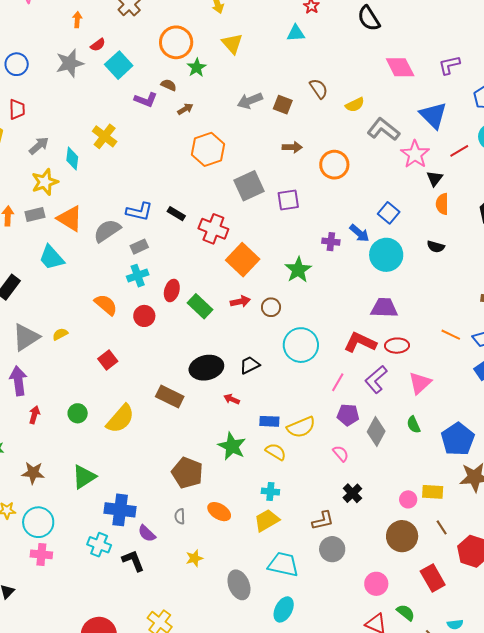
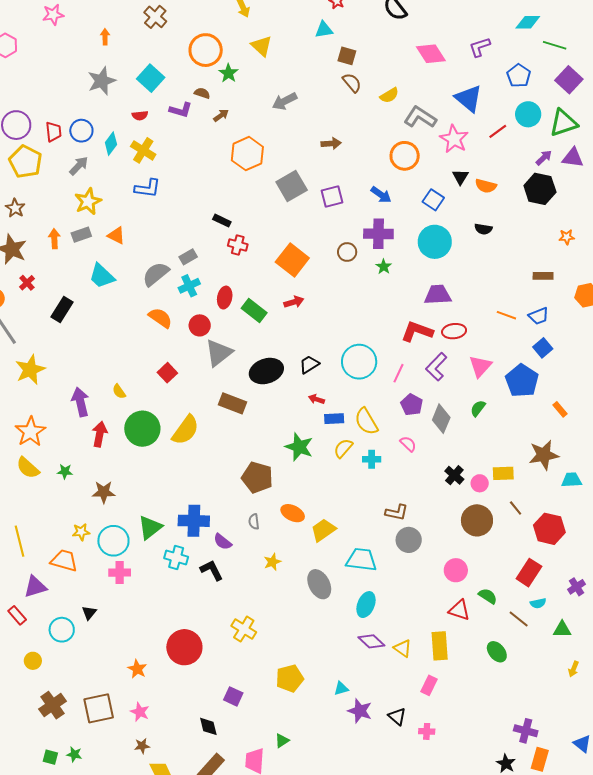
red semicircle: (98, 45) -> (140, 115), moved, turned 35
blue circle: (17, 64) -> (81, 131), moved
brown square: (283, 105) -> (347, 56), moved
cyan diamond: (72, 159) -> (111, 144), moved, turned 35
orange circle: (334, 165) -> (405, 156), moved
black triangle: (435, 178) -> (460, 177), moved
orange semicircle: (442, 204) -> (486, 186), turned -70
blue L-shape: (139, 212) -> (148, 188), moved
orange triangle: (70, 219) -> (116, 235), size x0.7
red cross: (213, 229) -> (238, 245), moved, size x0.7
gray semicircle: (107, 231) -> (156, 274), moved
blue arrow: (359, 233) -> (381, 195), moved
purple cross: (331, 242) -> (378, 234), size x1.6
green star: (298, 270) -> (384, 267), moved, size x0.6
brown circle: (271, 307) -> (347, 252), moved
yellow semicircle: (60, 334) -> (119, 391), moved, turned -91
gray triangle: (26, 337) -> (219, 353), moved
cyan circle: (301, 345) -> (359, 362), moved
red arrow: (232, 399) -> (316, 399), moved
green circle: (78, 413) -> (142, 429), size x1.8
red arrow: (34, 415) -> (100, 434), size x1.4
purple pentagon: (348, 415) -> (412, 405), turned 30
green semicircle: (413, 425) -> (478, 408), turned 66
yellow semicircle: (301, 427) -> (366, 421), turned 88
blue pentagon: (458, 439) -> (522, 381), moved
yellow semicircle: (276, 452) -> (343, 448), turned -75
green triangle: (84, 477) -> (150, 527), moved
cyan cross: (270, 492) -> (372, 459), moved
black cross: (352, 493) -> (454, 475), moved
yellow trapezoid: (267, 520) -> (323, 530), moved
brown L-shape: (323, 521) -> (397, 512), turned 30
red rectangle: (433, 578) -> (529, 573), moved, turned 68

